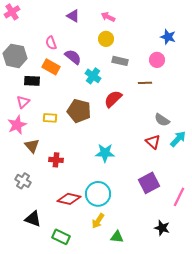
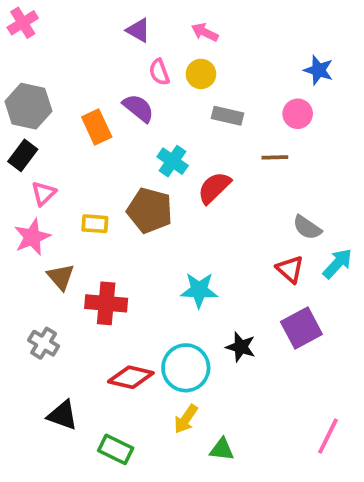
pink semicircle: (51, 43) -> (159, 72), moved
orange rectangle: (51, 67) -> (97, 127), turned 36
cyan cross: (93, 76) -> (173, 161), moved
black rectangle: (32, 81) -> (23, 155), moved, turned -56
red cross: (56, 160) -> (106, 303), size x1.5
purple square: (149, 183) -> (301, 328), moved
pink line: (179, 197) -> (328, 436), moved
black star: (162, 228) -> (241, 347), moved

